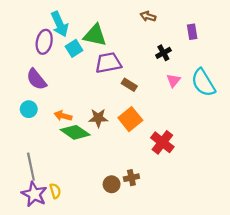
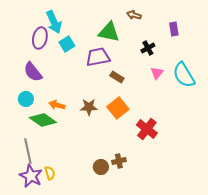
green triangle: (95, 35) -> (109, 32), moved
green diamond: (75, 132) -> (43, 120), moved

